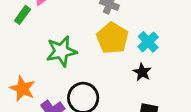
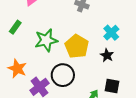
green rectangle: (22, 15) -> (15, 27), moved
yellow pentagon: (112, 38) -> (77, 46), moved

